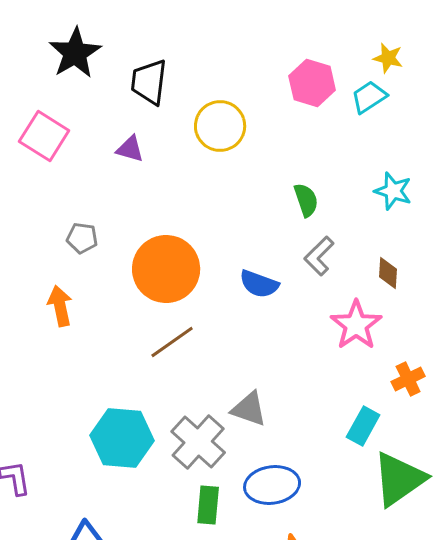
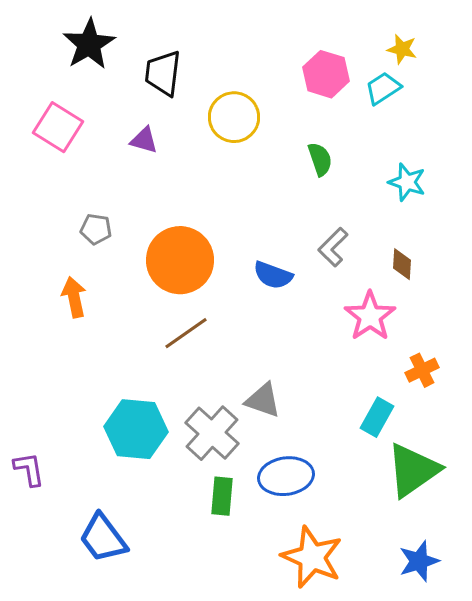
green semicircle: (306, 200) -> (320, 159), moved

